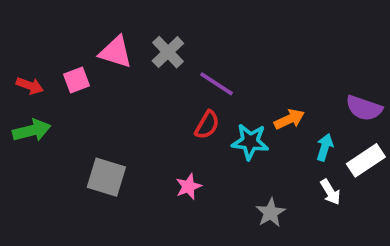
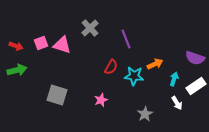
pink triangle: (116, 52) -> (62, 45), moved
purple line: (216, 84) -> (126, 39), moved, turned 36

